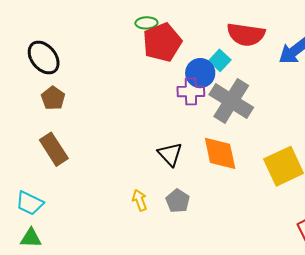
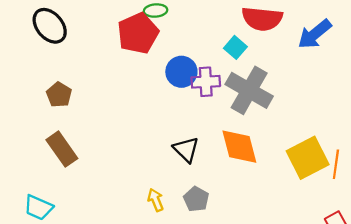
red pentagon: (162, 42) -> (138, 33), moved
black ellipse: (44, 58) -> (50, 26), moved
blue circle: (200, 73) -> (181, 72), moved

